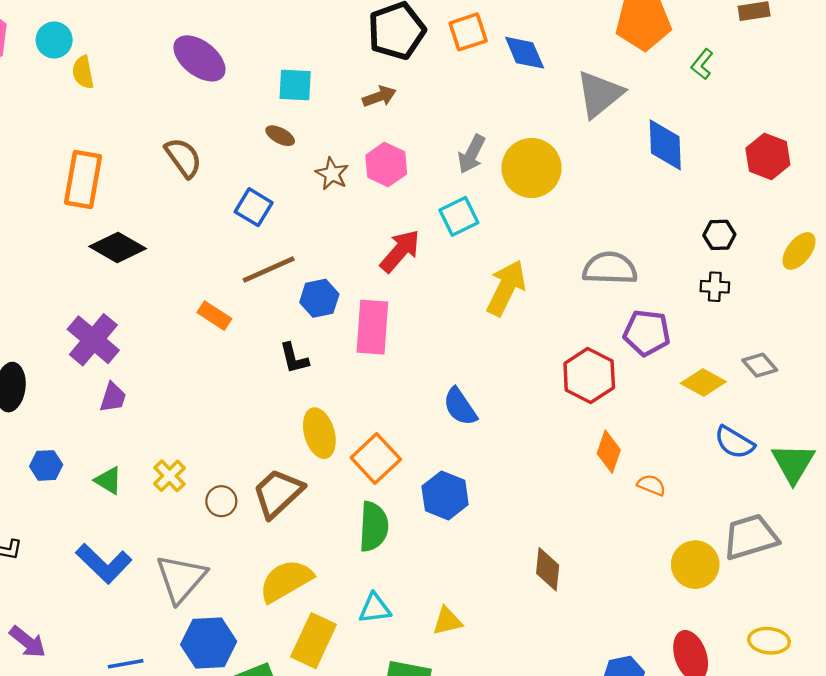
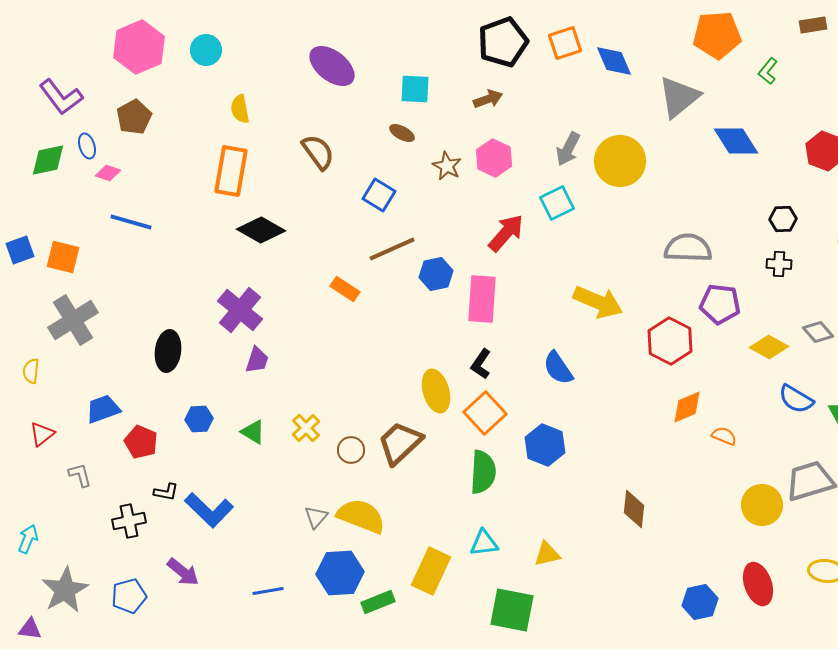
yellow semicircle: (83, 72) -> (240, 109), moved
blue diamond: (665, 145) -> (736, 141), turned -30
yellow arrow: (506, 288) -> (598, 302), moved, turned 87
black L-shape: (294, 358) -> (481, 364), moved, turned 48
orange diamond: (609, 452) -> (687, 407), turned 48
blue L-shape: (104, 563) -> (209, 510), moved
gray triangle: (181, 578) -> (316, 517), size x0.5
yellow semicircle: (286, 581) -> (361, 516), moved, turned 51

